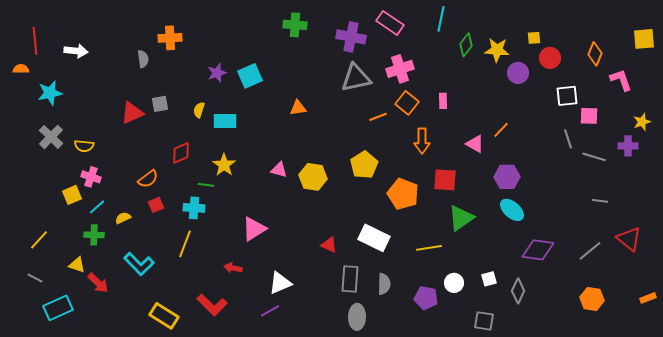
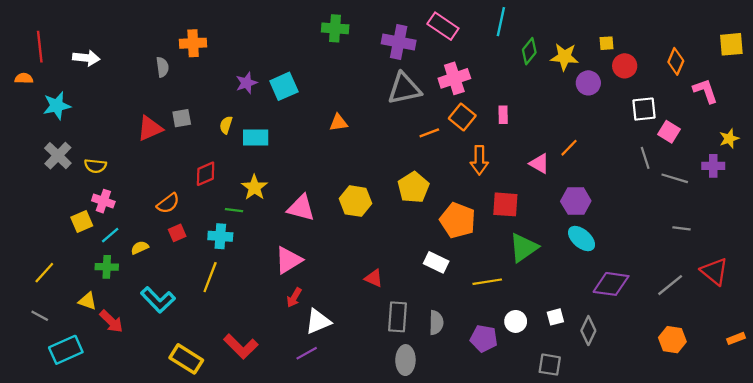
pink square: (589, 116) -> (669, 132), turned 30
pink triangle: (279, 170) -> (301, 208), moved, size x1.5
white rectangle: (374, 238) -> (436, 262), moved, size x0.7
red arrow: (233, 268) -> (294, 298), moved, turned -72

